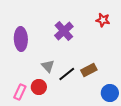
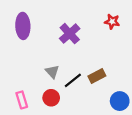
purple ellipse: (21, 39) -> (23, 26), moved
red circle: (39, 87) -> (51, 98), moved
pink rectangle: (20, 92) -> (22, 100), turned -42

